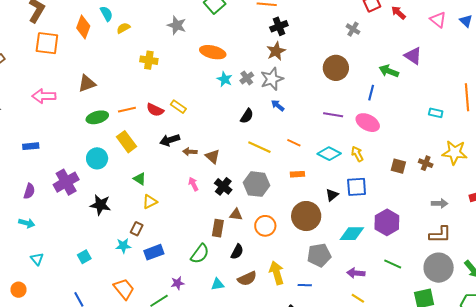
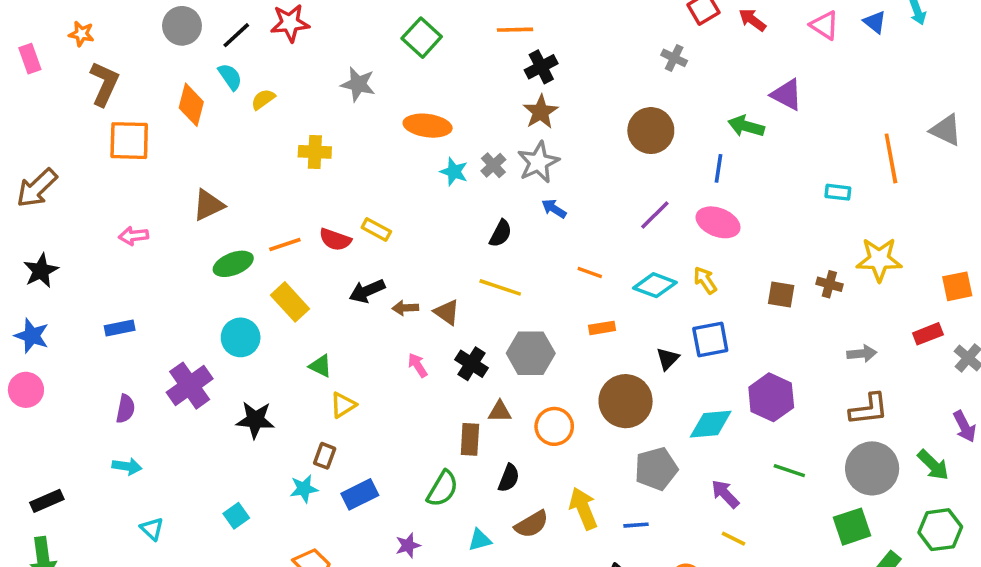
pink arrow: (44, 96) -> (134, 236), size x0.7
purple line: (333, 115) -> (655, 215), turned -48
yellow line: (259, 147) -> (500, 287), moved
purple arrow: (356, 273) -> (725, 494), turned 48

